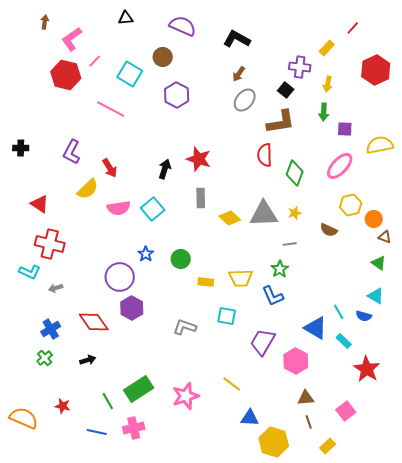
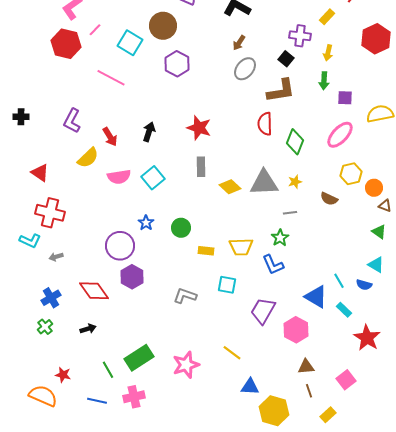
brown circle: (163, 57) -> (163, 26), size x1.4
black arrow: (165, 169) -> (149, 132), moved
orange semicircle: (24, 418) -> (43, 396), moved

